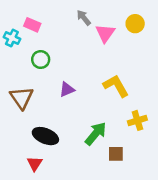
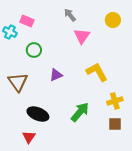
pink triangle: (105, 33) -> (82, 36), moved
brown square: (116, 154) -> (115, 124), moved

